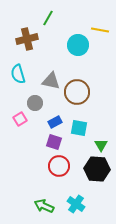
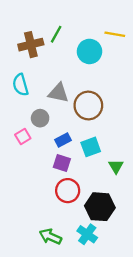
green line: (48, 18) -> (56, 34), moved
cyan square: (79, 128) -> (91, 147), turned -30
black hexagon: (97, 169) -> (100, 207), moved

